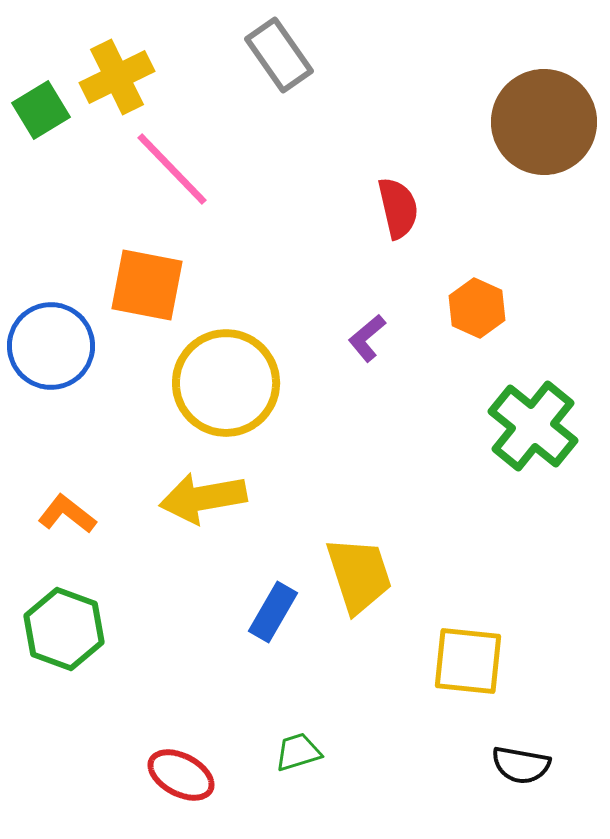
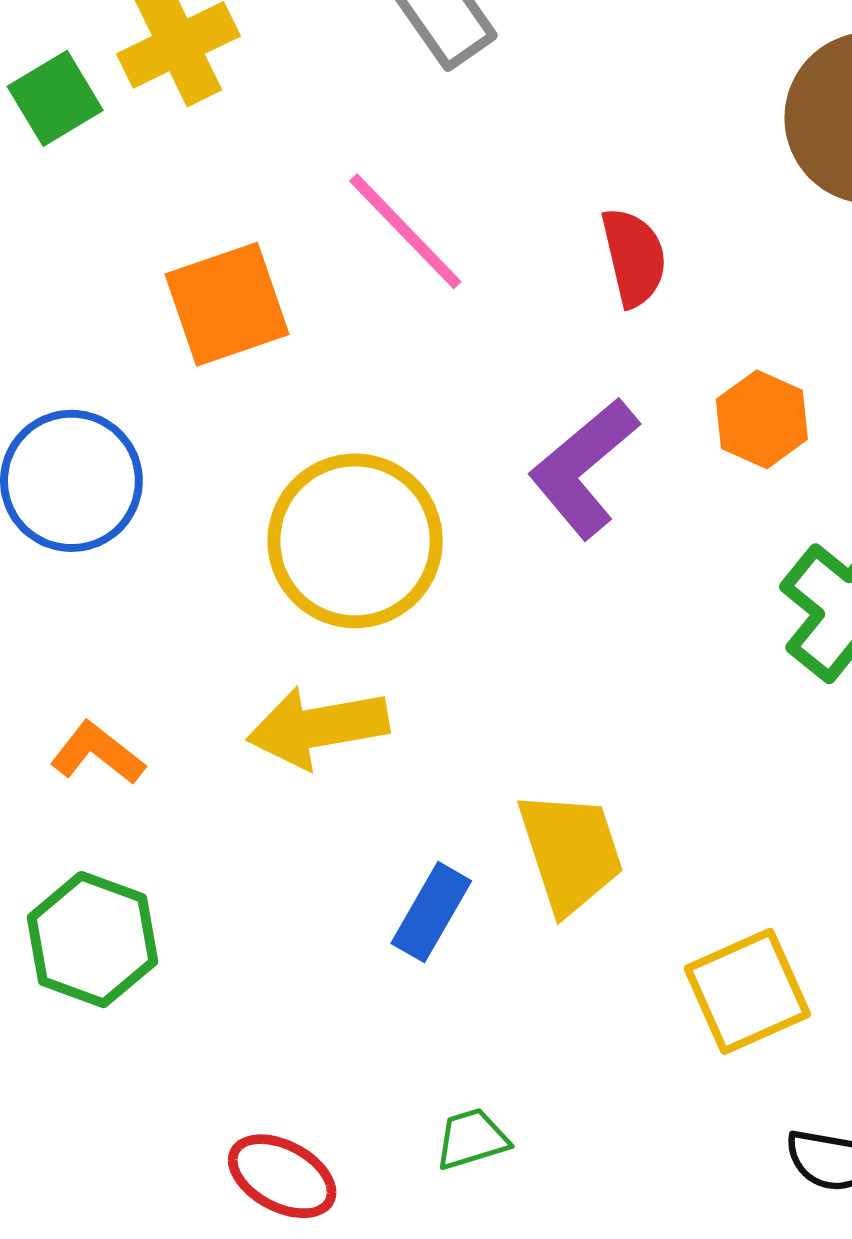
pink line: (172, 169) -> (405, 231), moved
orange square: (147, 285) -> (227, 304), moved, turned -30
purple L-shape: (367, 338) -> (584, 468), size x1.8
yellow square: (468, 661) -> (747, 991), turned -30

